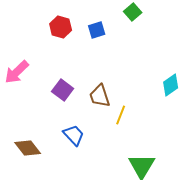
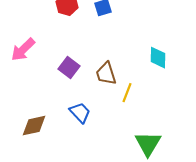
cyan diamond: (171, 85) -> (158, 58), moved, turned -55
brown diamond: (28, 148) -> (34, 126), turned -64

